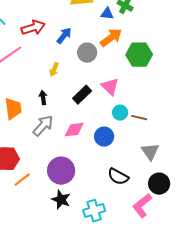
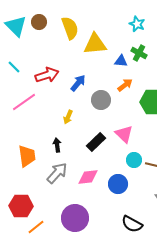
orange arrow: (111, 38) -> (125, 85), size x0.7

